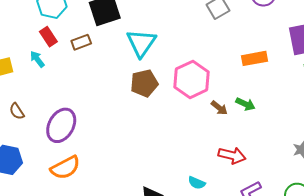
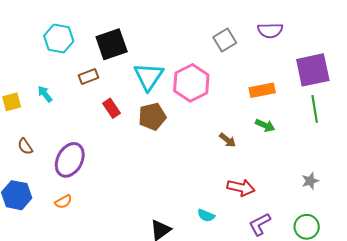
red rectangle: (48, 37) -> (111, 108), moved
pink hexagon: (192, 79) -> (191, 83), moved
green arrow: (245, 104) -> (265, 125), moved
orange semicircle: (65, 168) -> (63, 202), moved, size x0.6

